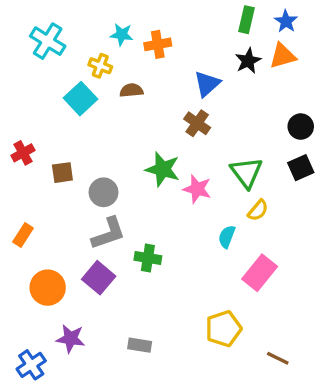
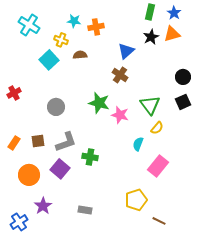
brown square: (62, 173) -> (38, 141), moved
gray circle: (104, 192) -> (56, 107), moved
purple star: (71, 339) -> (43, 206), turned 30
brown line: (278, 358) -> (159, 221), moved

